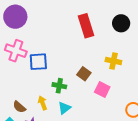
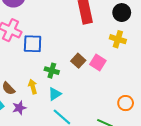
yellow cross: (113, 61) -> (118, 39), moved
pink square: (102, 90) -> (98, 62), moved

